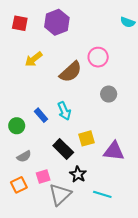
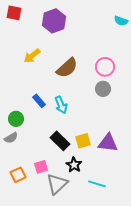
red square: (20, 23) -> (14, 13), moved
pink circle: (98, 57) -> (105, 67), moved
blue rectangle: (41, 115) -> (39, 101), moved
yellow square: (86, 138) -> (83, 141), moved
gray semicircle: (24, 156) -> (11, 138), moved

